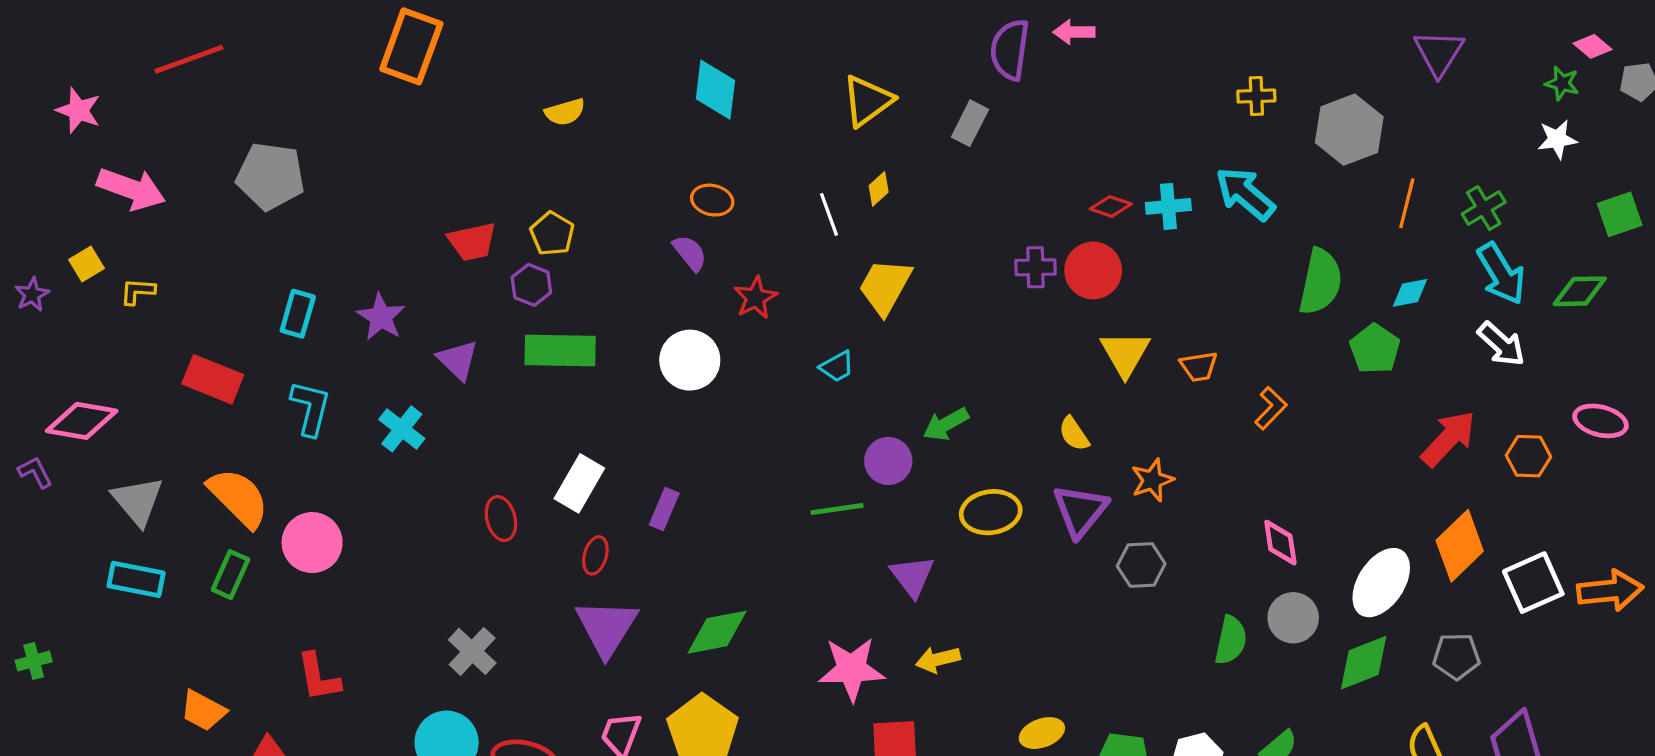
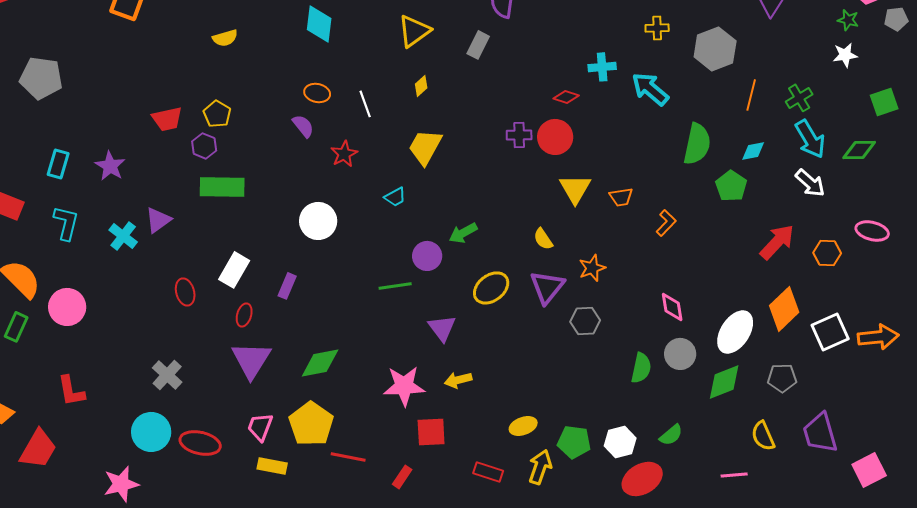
cyan cross: (1168, 206) -> (602, 67), moved
white line: (829, 214) -> (365, 104), moved
purple triangle: (458, 360) -> (158, 220), moved, turned 40
white circle: (690, 360) -> (318, 221), moved
yellow ellipse: (991, 512) -> (491, 288), turned -30

